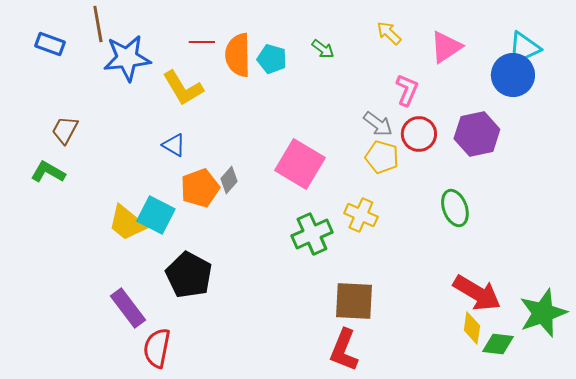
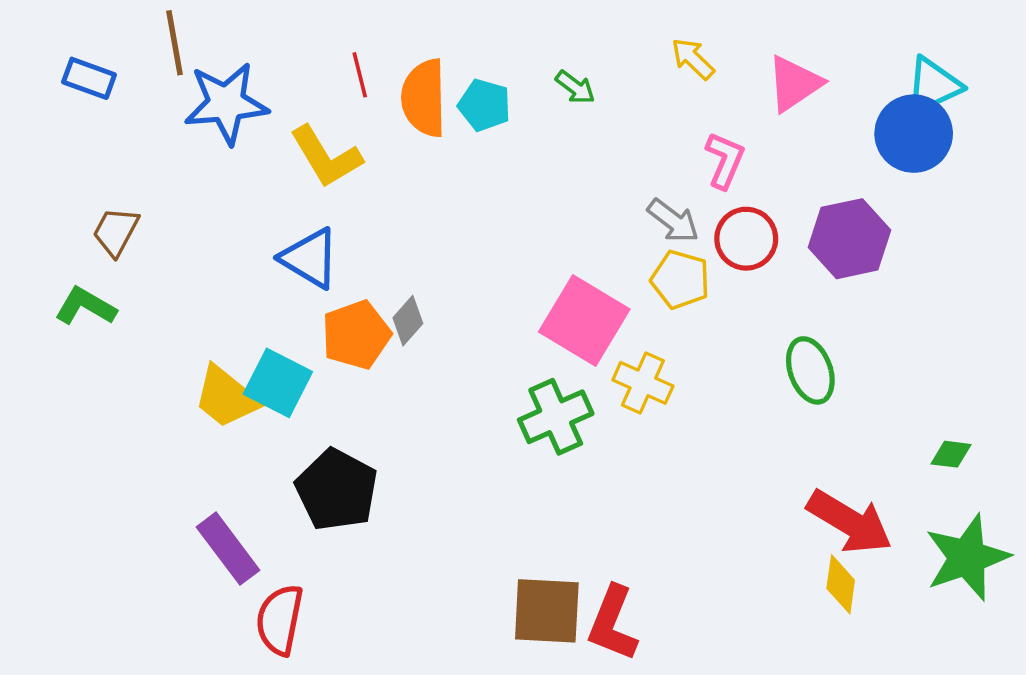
red line: (202, 42) -> (360, 75), turned 75
blue triangle: (174, 145) -> (310, 258), size x1.5
pink square: (300, 164) -> (584, 321), moved
brown square: (354, 301) -> (547, 611), moved
green diamond: (498, 344) -> (951, 454), moved, size x0.7

